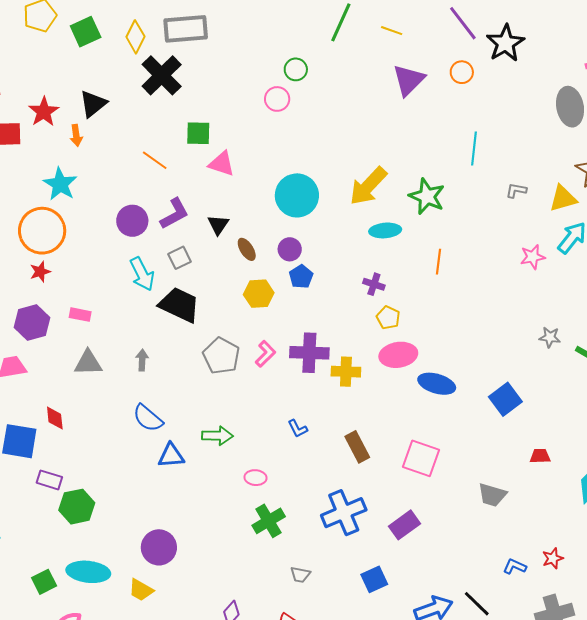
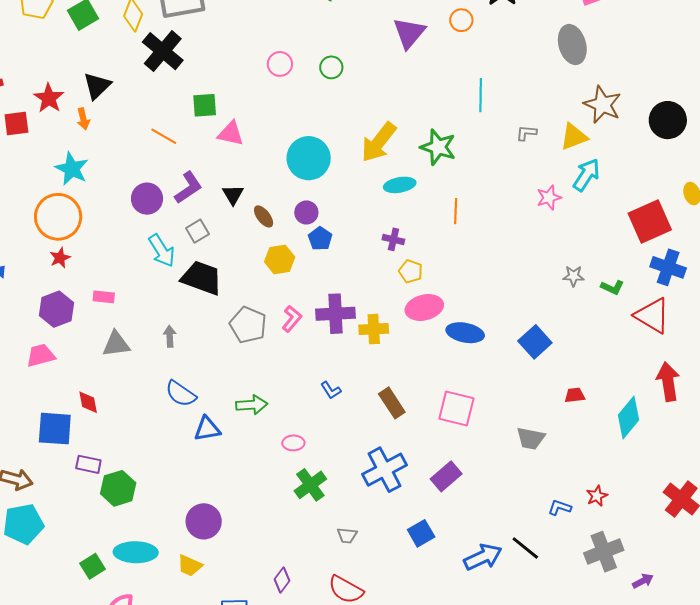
green circle: (296, 69) -> (331, 67), moved

